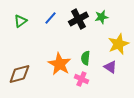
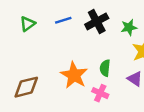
green star: (101, 17) -> (129, 27), moved
blue line: (50, 18) -> (63, 20), turned 32

